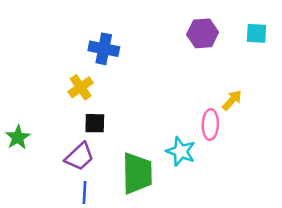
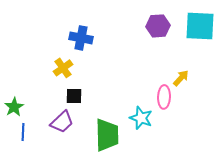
cyan square: (257, 33) -> (200, 26), size x1.8
blue line: (85, 193) -> (23, 132), moved

